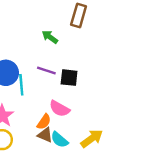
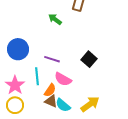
purple line: (46, 70) -> (52, 59), moved
black square: (69, 78) -> (89, 59), moved, turned 35
cyan line: (21, 85) -> (37, 76), moved

